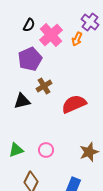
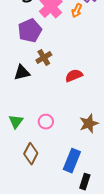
red semicircle: (74, 104) -> (74, 76), size x0.7
green triangle: (16, 150) -> (16, 122), turned -35

